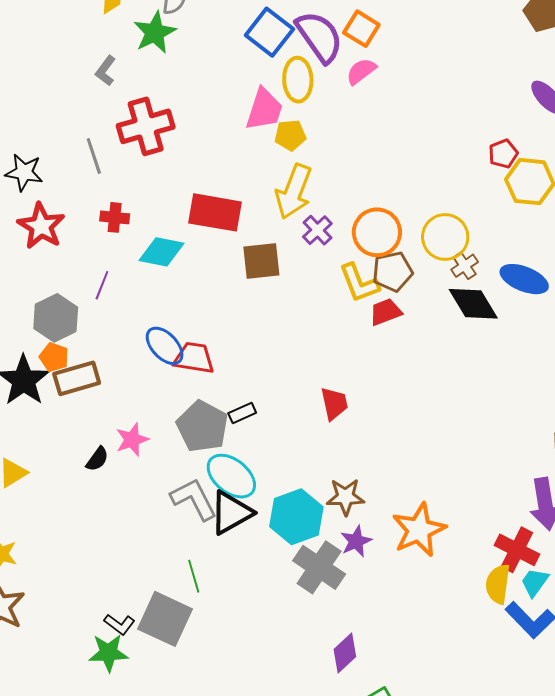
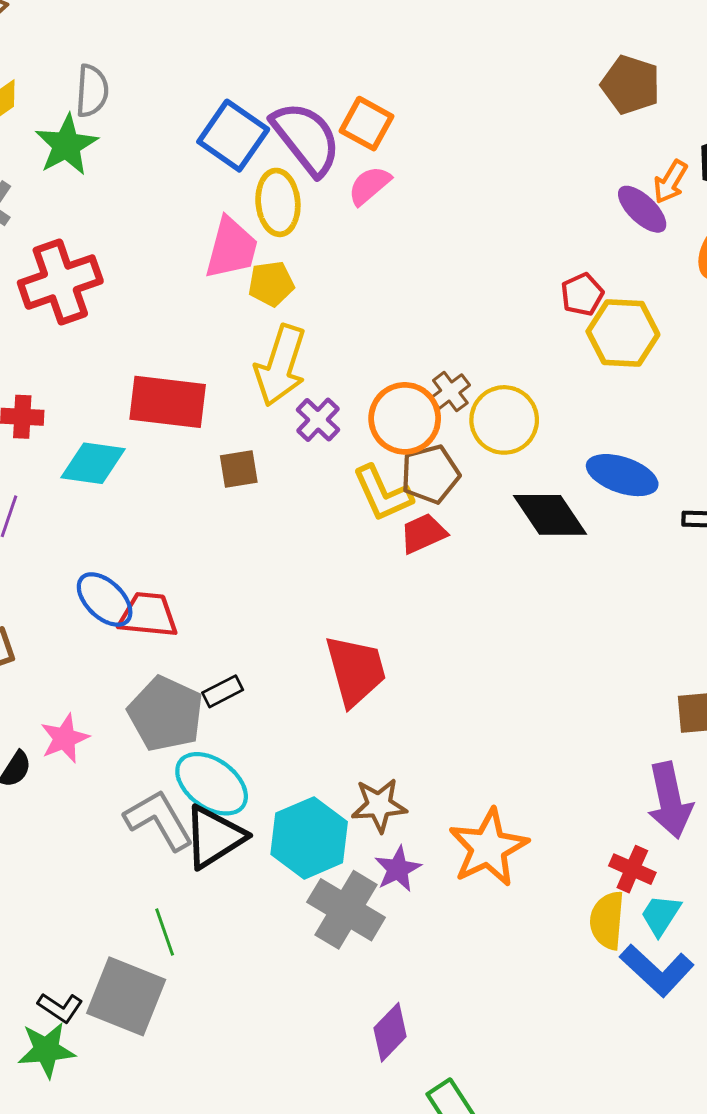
brown square: (261, 261) -> (239, 469), size x0.7
brown cross: (465, 266) -> (450, 392), moved
red trapezoid: (334, 404) -> (356, 670), size x1.5
red cross: (517, 550) -> (632, 869), size x0.7

